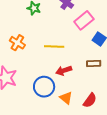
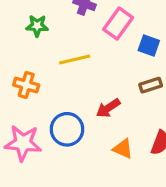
yellow line: (54, 46) -> (75, 59), moved
blue circle: (44, 87) -> (67, 129), moved

